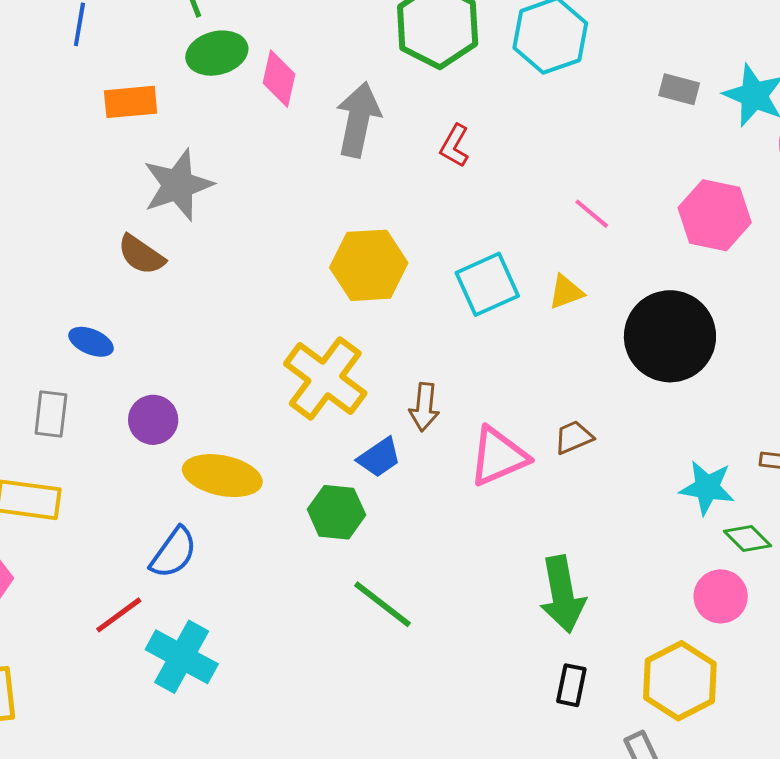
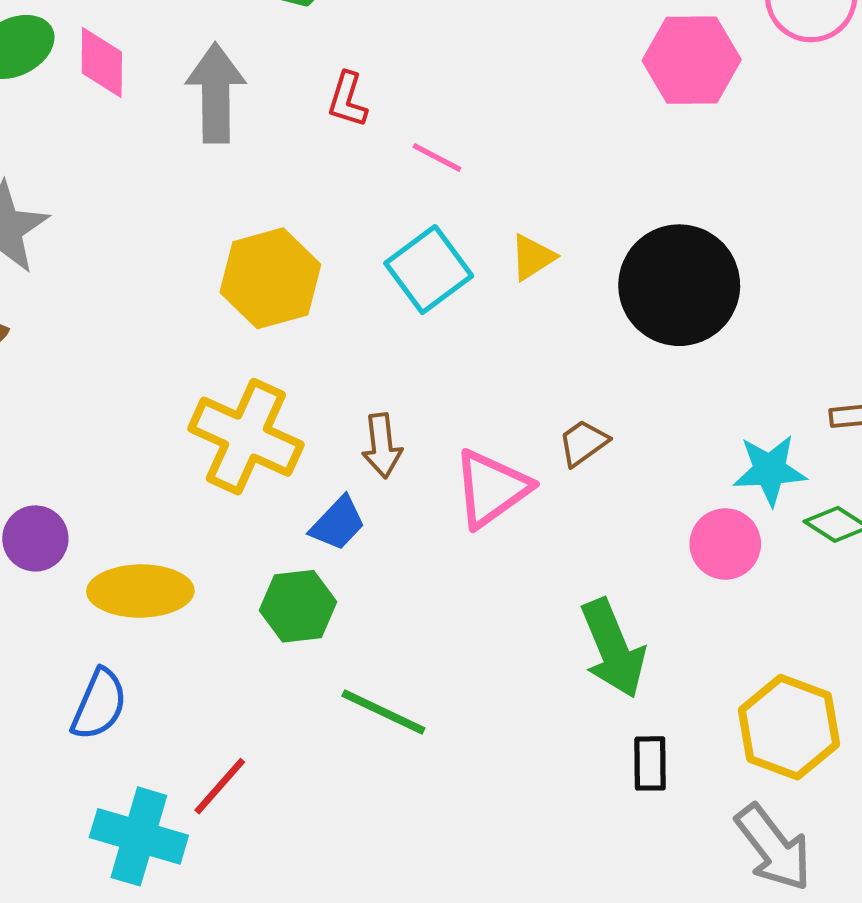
pink line: (592, 214) -> (437, 157), moved
pink hexagon: (715, 215) -> (692, 60), moved
pink circle: (721, 596) -> (725, 544), moved
red line: (119, 615) -> (220, 786), moved

